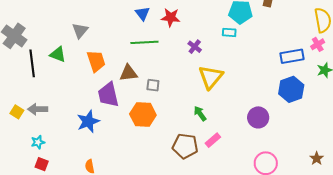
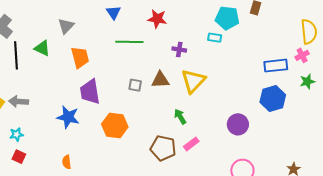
blue triangle: (142, 13) -> (113, 12), moved
purple cross: (195, 47) -> (179, 50), turned -32
brown triangle: (129, 73) -> (160, 80), moved
orange hexagon: (143, 114) -> (115, 126), moved
blue star: (88, 121) -> (68, 117), turned 30

